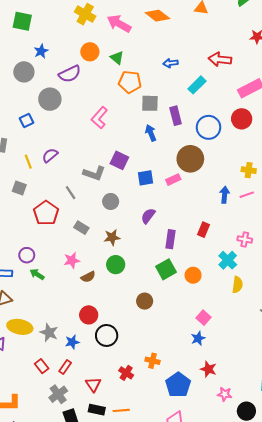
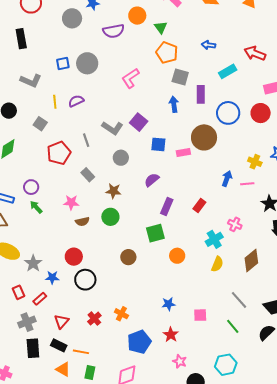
gray circle: (50, 99) -> (87, 63), moved
orange circle: (193, 275) -> (177, 256), moved
pink square: (203, 318) -> (200, 315), moved, turned 32

